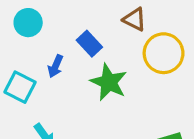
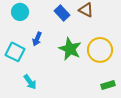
blue rectangle: (89, 44) -> (62, 13), moved
yellow circle: (164, 53) -> (100, 50), moved

